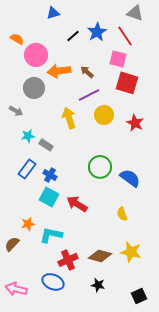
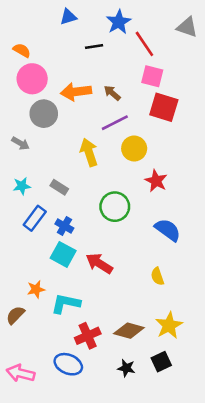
gray triangle: (135, 13) -> (187, 27), moved
blue star: (97, 32) -> (119, 22), moved
black line: (73, 36) -> (94, 46), turned 32
red line: (125, 36) -> (144, 44), moved
pink circle: (36, 55) -> (32, 79), moved
red star: (135, 123) -> (156, 181), moved
cyan star: (28, 136) -> (22, 186), moved
green circle: (100, 167) -> (115, 207), moved
yellow star: (131, 252) -> (169, 325), turned 30
black square: (139, 296) -> (161, 362), moved

